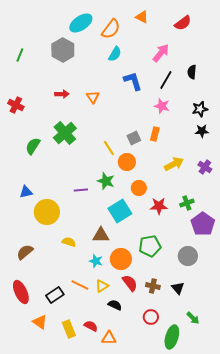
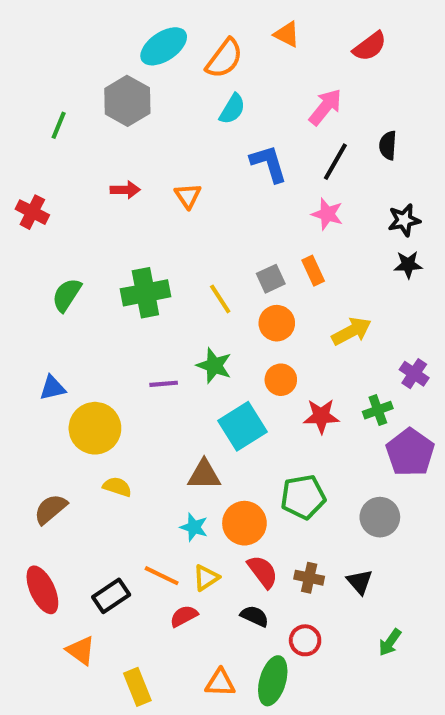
green line: (20, 55) -> (59, 125), moved
green cross: (65, 133) -> (145, 293), moved, turned 30
orange rectangle: (155, 134) -> (313, 271), turned -40
orange circle: (127, 162) -> (277, 323), moved
purple cross: (205, 167) -> (414, 374), moved
yellow semicircle: (69, 242) -> (117, 487), moved
black semicircle: (115, 305) -> (255, 616), moved
green arrow: (193, 318) -> (390, 642), turned 80
red semicircle: (91, 326) -> (184, 616), moved, turned -56
yellow rectangle: (69, 329) -> (137, 687), moved
green ellipse: (172, 337) -> (273, 681), moved

